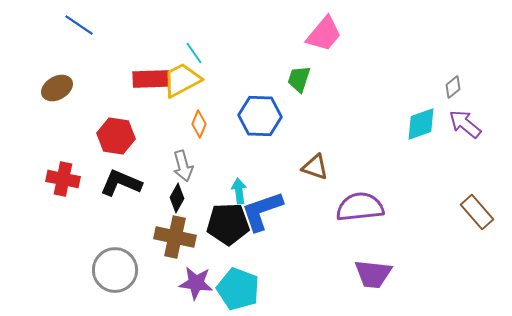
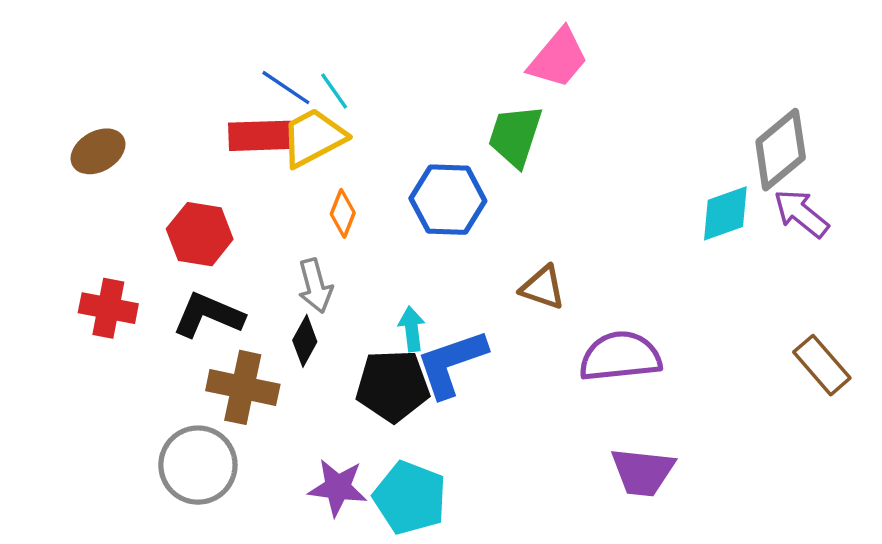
blue line: (79, 25) -> (286, 88), moved
green trapezoid: (299, 79) -> (515, 136), size x1.4
gray diamond: (453, 87) -> (781, 150), size x2.0
brown cross: (175, 237) -> (243, 387), moved

